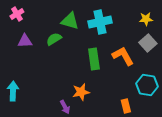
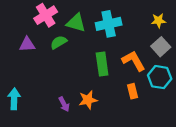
pink cross: (17, 14) -> (46, 15), moved, size x1.5
cyan hexagon: (147, 85) -> (160, 77), moved
orange rectangle: (126, 106) -> (132, 91), moved
purple arrow: (65, 107) -> (64, 104), moved

